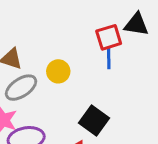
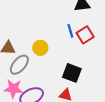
red square: (109, 37) -> (85, 35), moved

